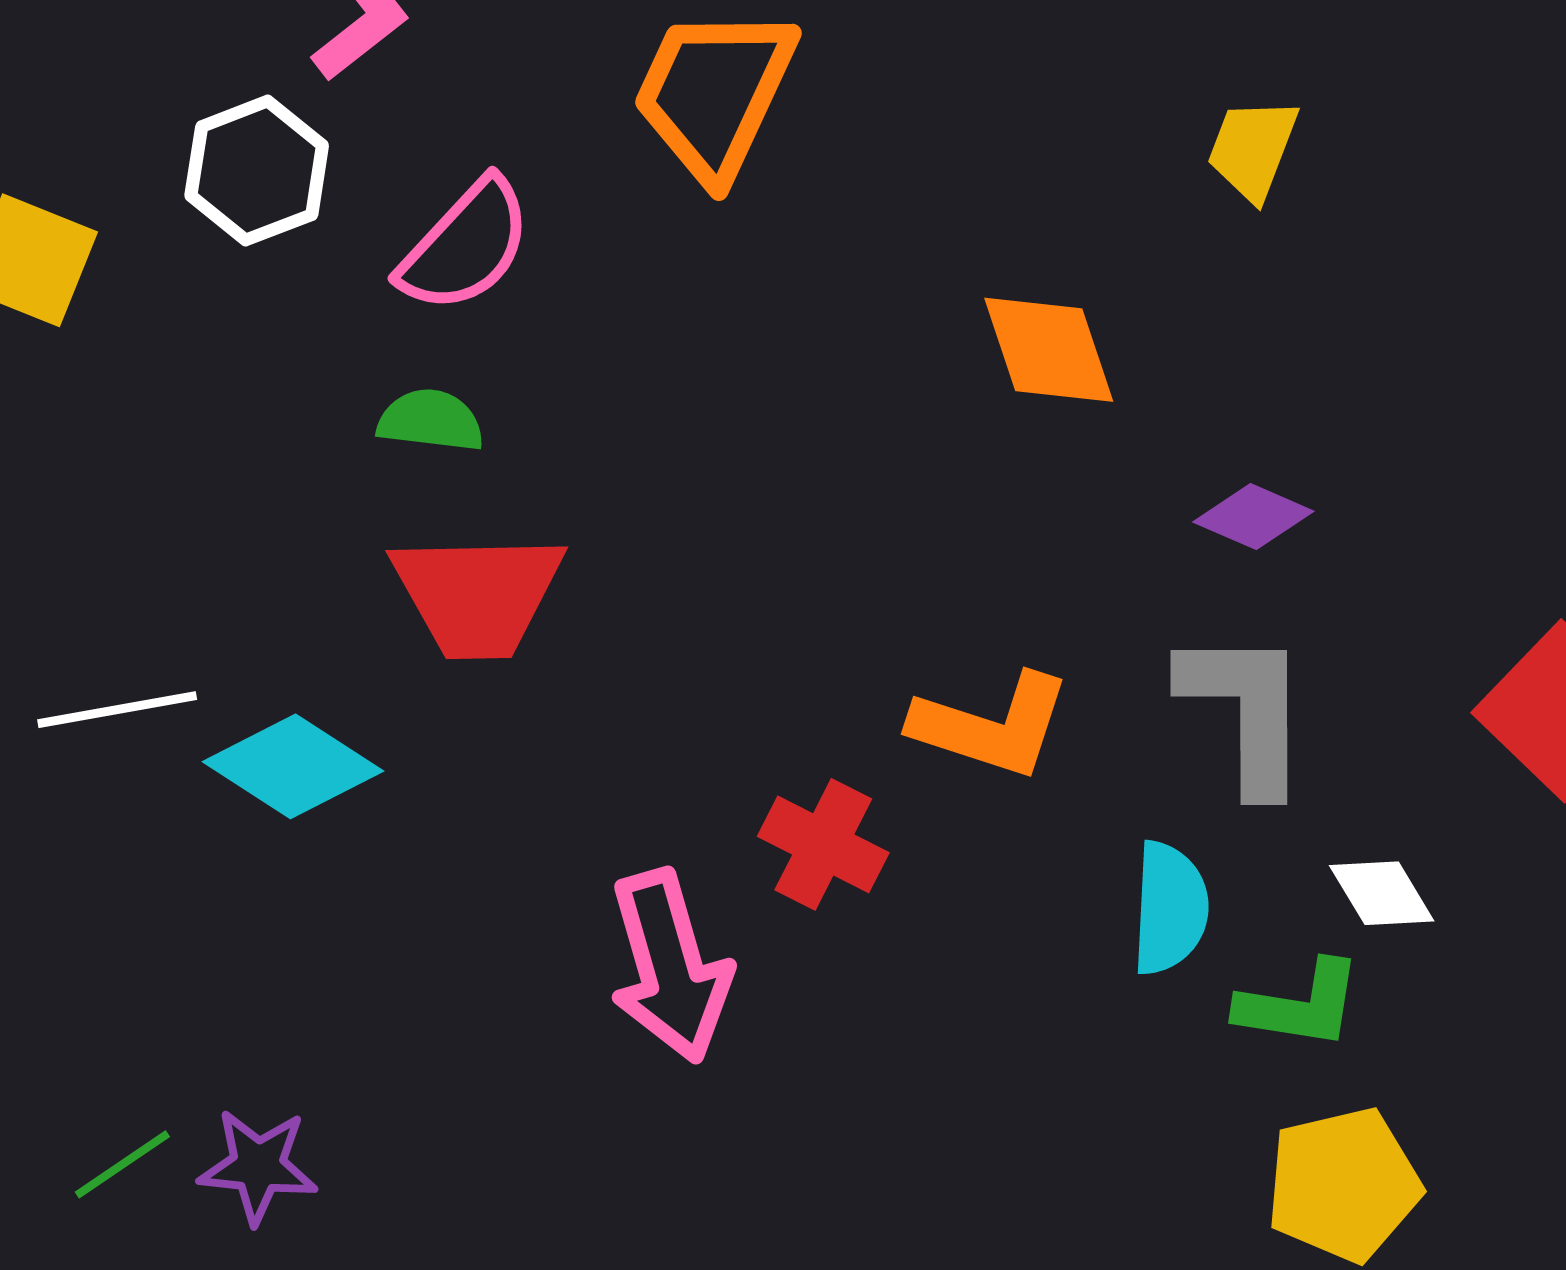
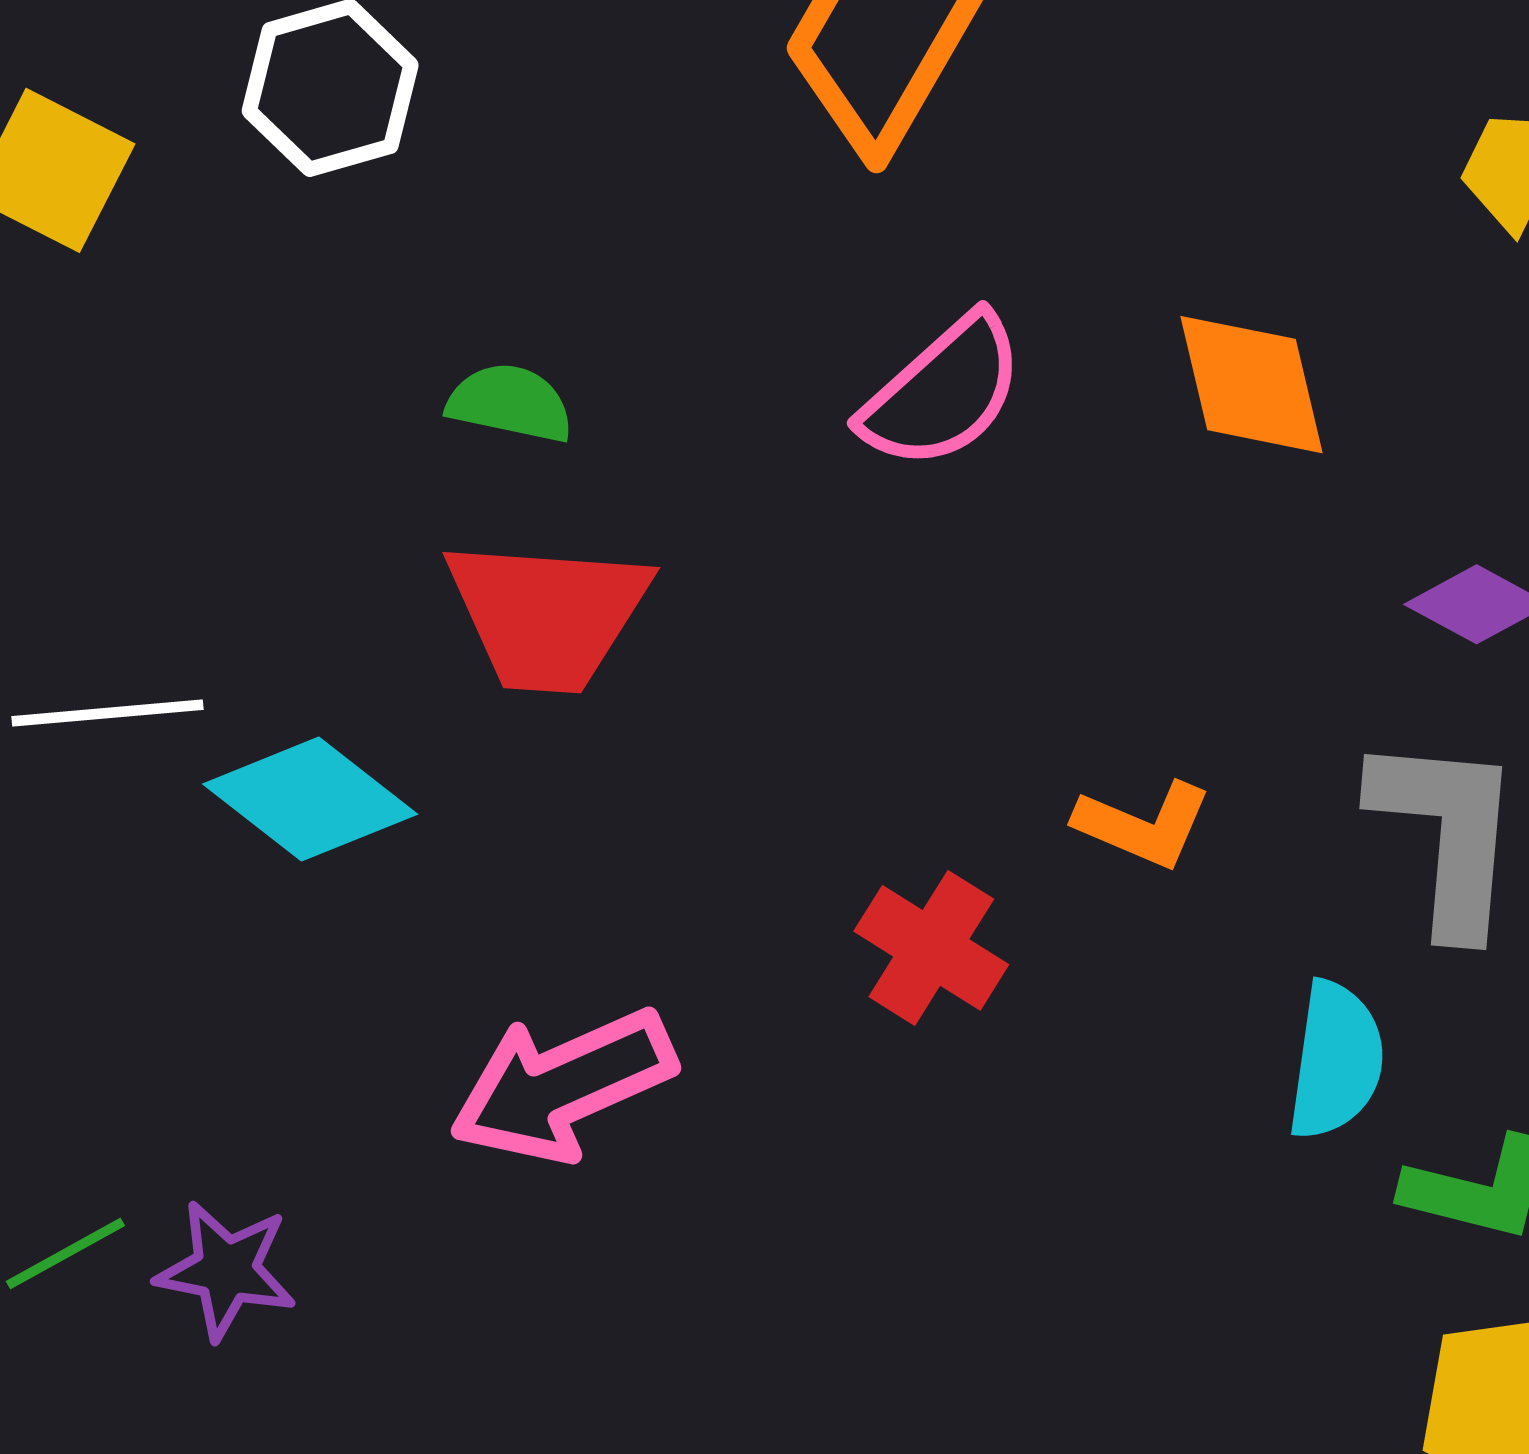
pink semicircle: (465, 246) -> (943, 392), moved
orange L-shape: (991, 726) -> (1143, 825), size x0.7
pink arrow: (670, 966) -> (563, 1085), moved, turned 77

